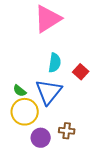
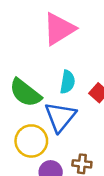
green semicircle: (20, 91) -> (25, 93), moved, size x2.0

